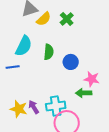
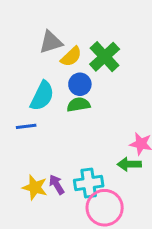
green cross: (67, 19) -> (105, 57), size x1.5
green semicircle: (49, 52) -> (78, 105), turned -105
blue circle: (71, 62) -> (80, 84), moved

